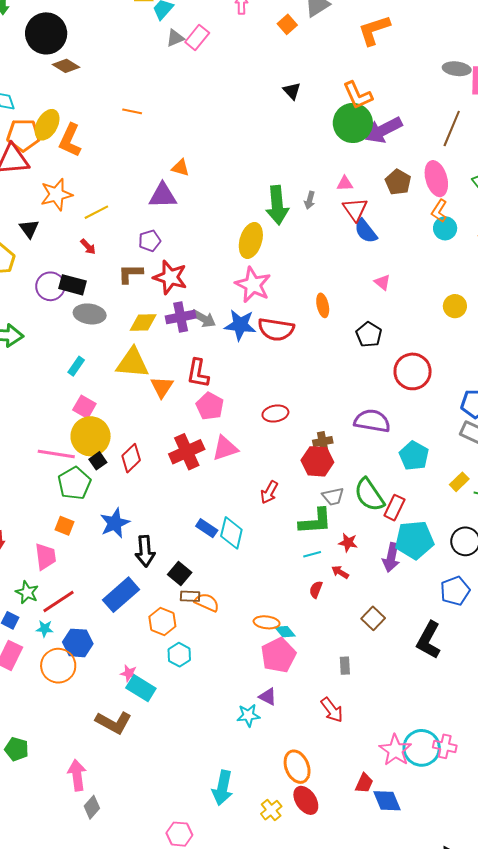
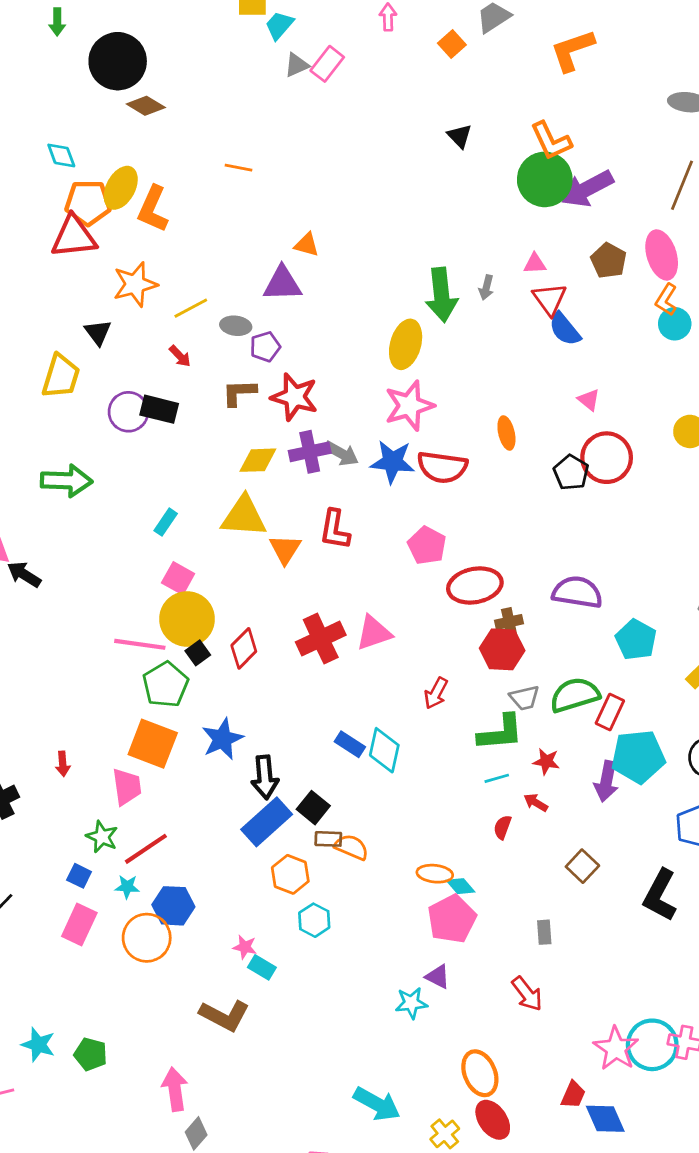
pink star: (253, 285) -> (409, 406), turned 30
gray ellipse: (90, 314) -> (236, 326), moved, size x0.7
red circle: (413, 371) -> (607, 458), moved
pink pentagon: (210, 406) -> (427, 545), moved
red ellipse: (275, 413) -> (475, 585), moved, size x1.5
green semicircle: (369, 495) -> (575, 695), turned 108
orange square: (65, 526) -> (153, 744), size x1.8
blue rectangle: (121, 595) -> (267, 822), moved
cyan rectangle: (141, 688) -> (262, 967), size x0.7
cyan arrow: (222, 788) -> (377, 1104), turned -72

